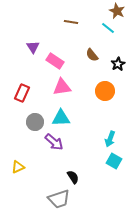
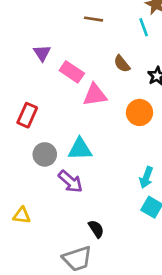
cyan line: (108, 28) -> (144, 27), turned 32
pink triangle: (62, 87) -> (95, 95), moved
yellow triangle: (18, 167) -> (22, 215), turned 32

